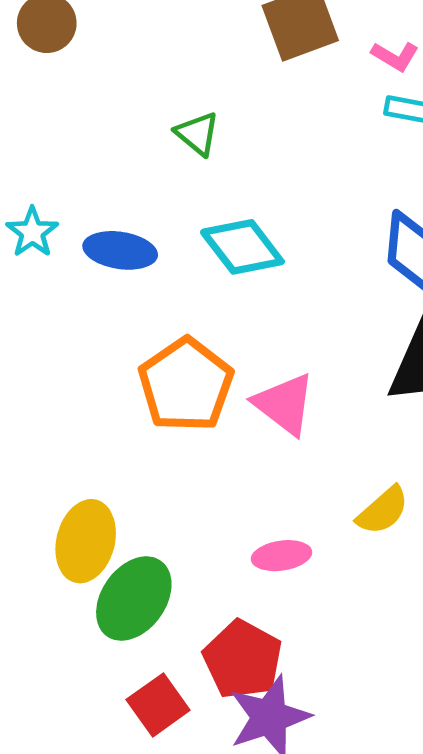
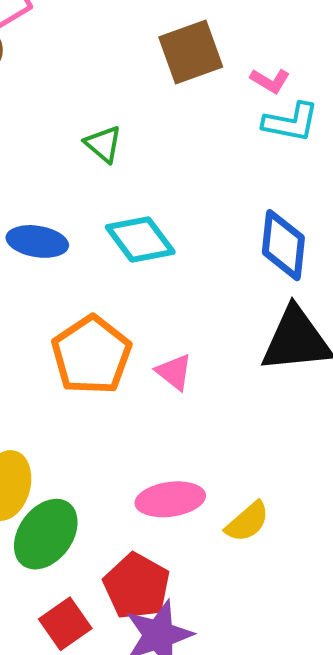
pink triangle: (284, 404) -> (174, 372), size x0.7
yellow semicircle: (383, 511) -> (247, 522), moved
pink ellipse: (282, 556) -> (170, 499), size x1.4

